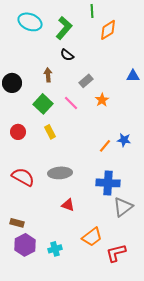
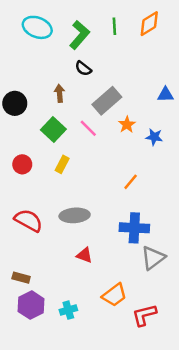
green line: (92, 11) -> (114, 26), moved
orange diamond: (108, 30) -> (149, 24), moved
gray rectangle: (86, 81) -> (107, 101), size x1.6
yellow rectangle: (50, 132) -> (62, 164), turned 56
blue star: (124, 140) -> (154, 137), moved

